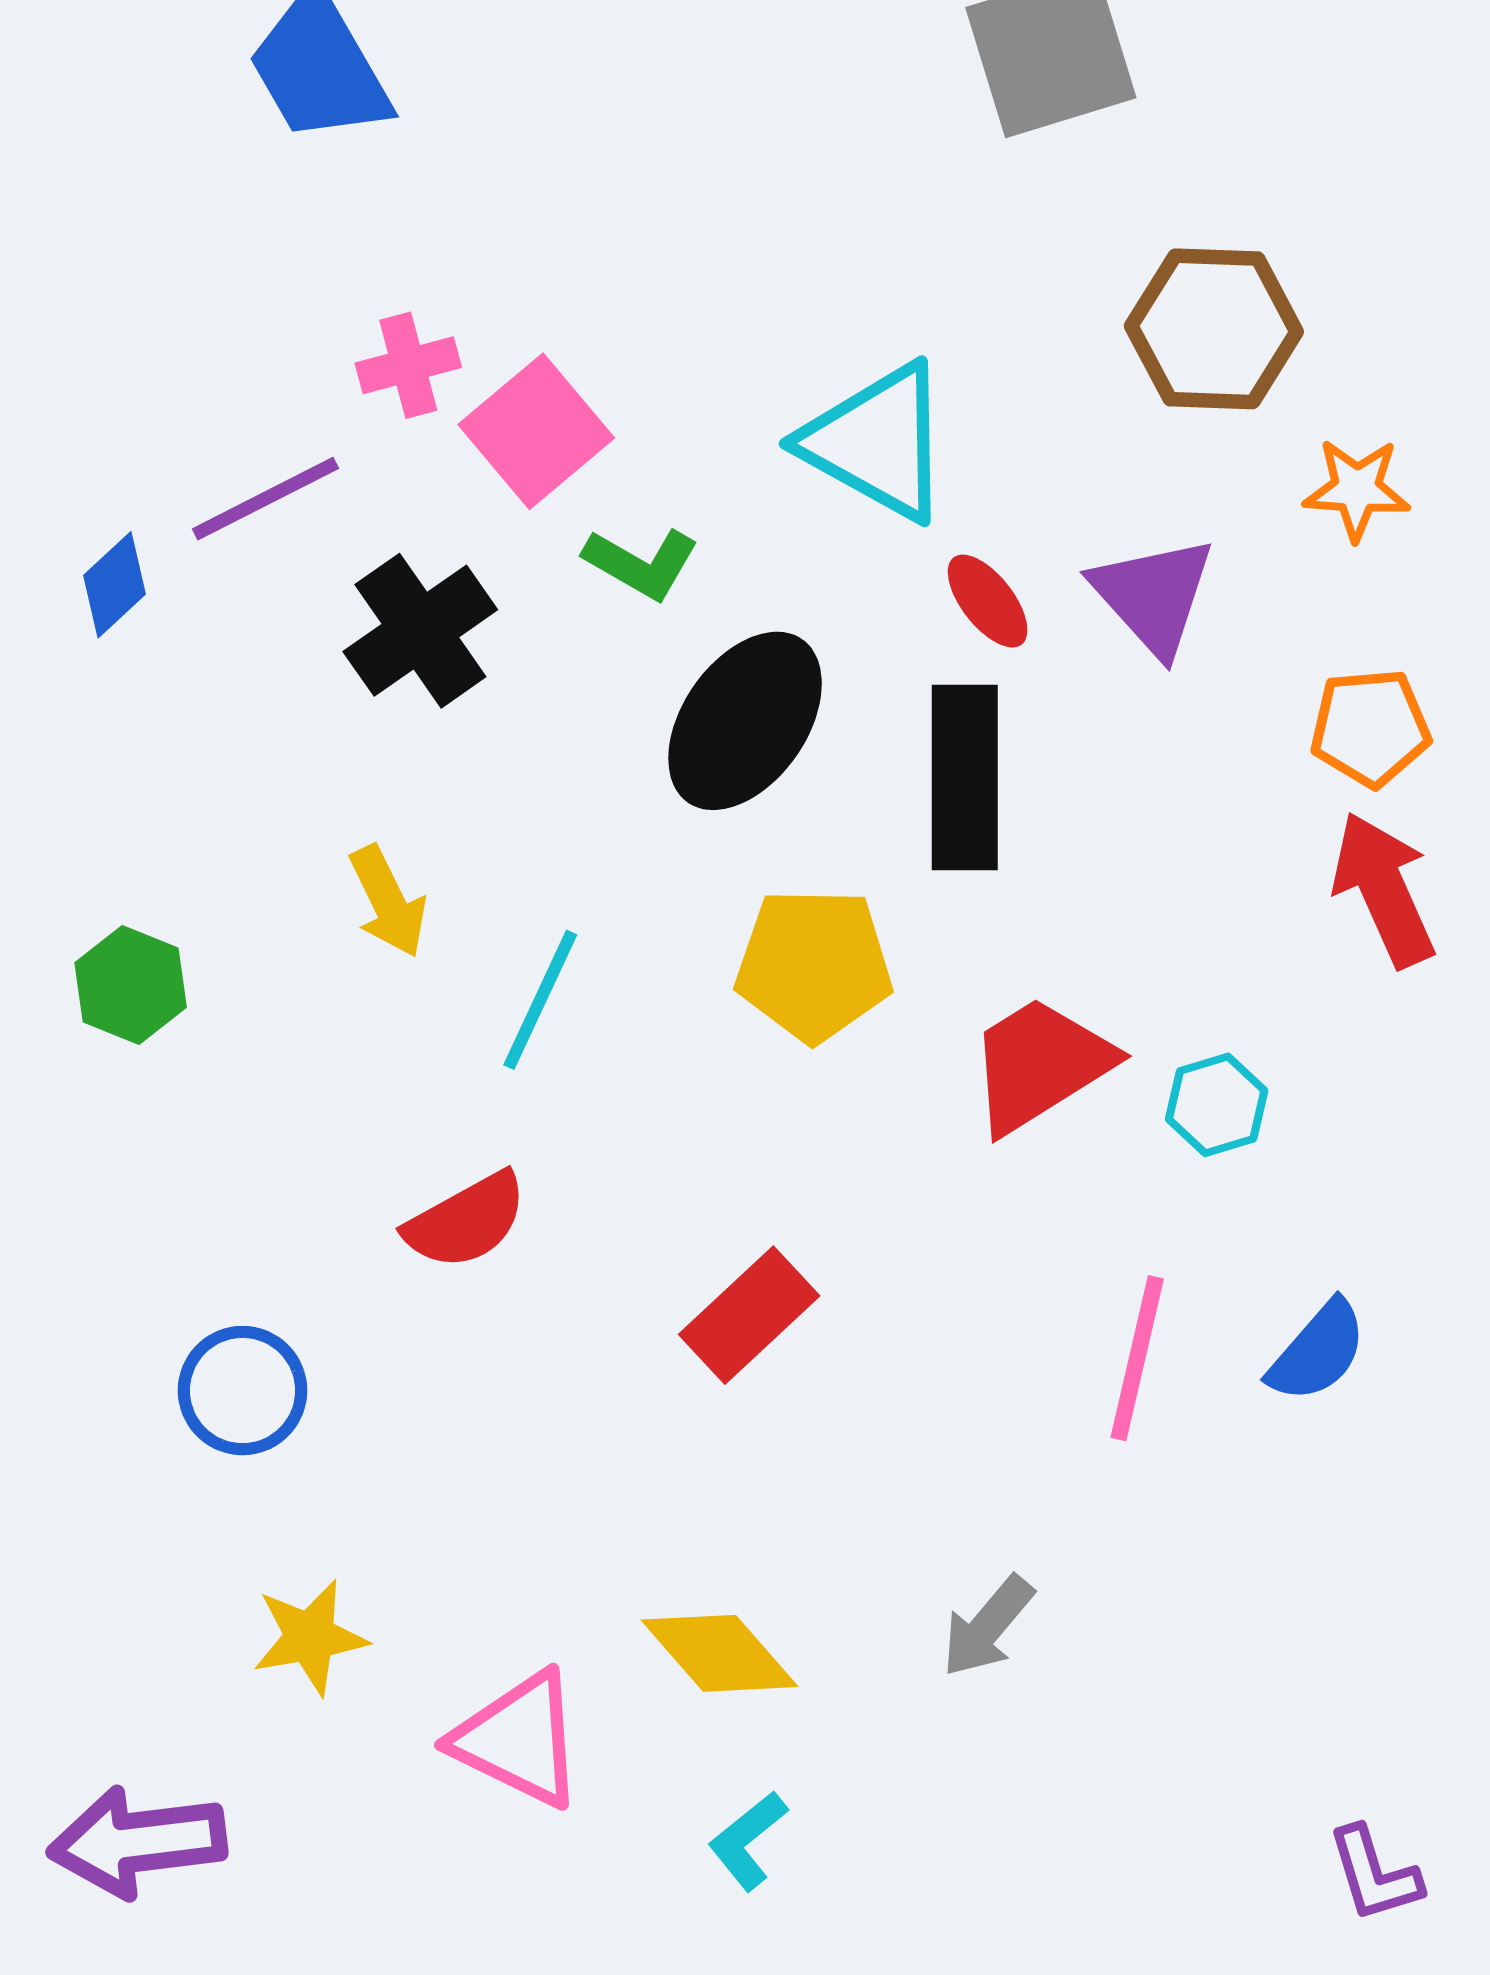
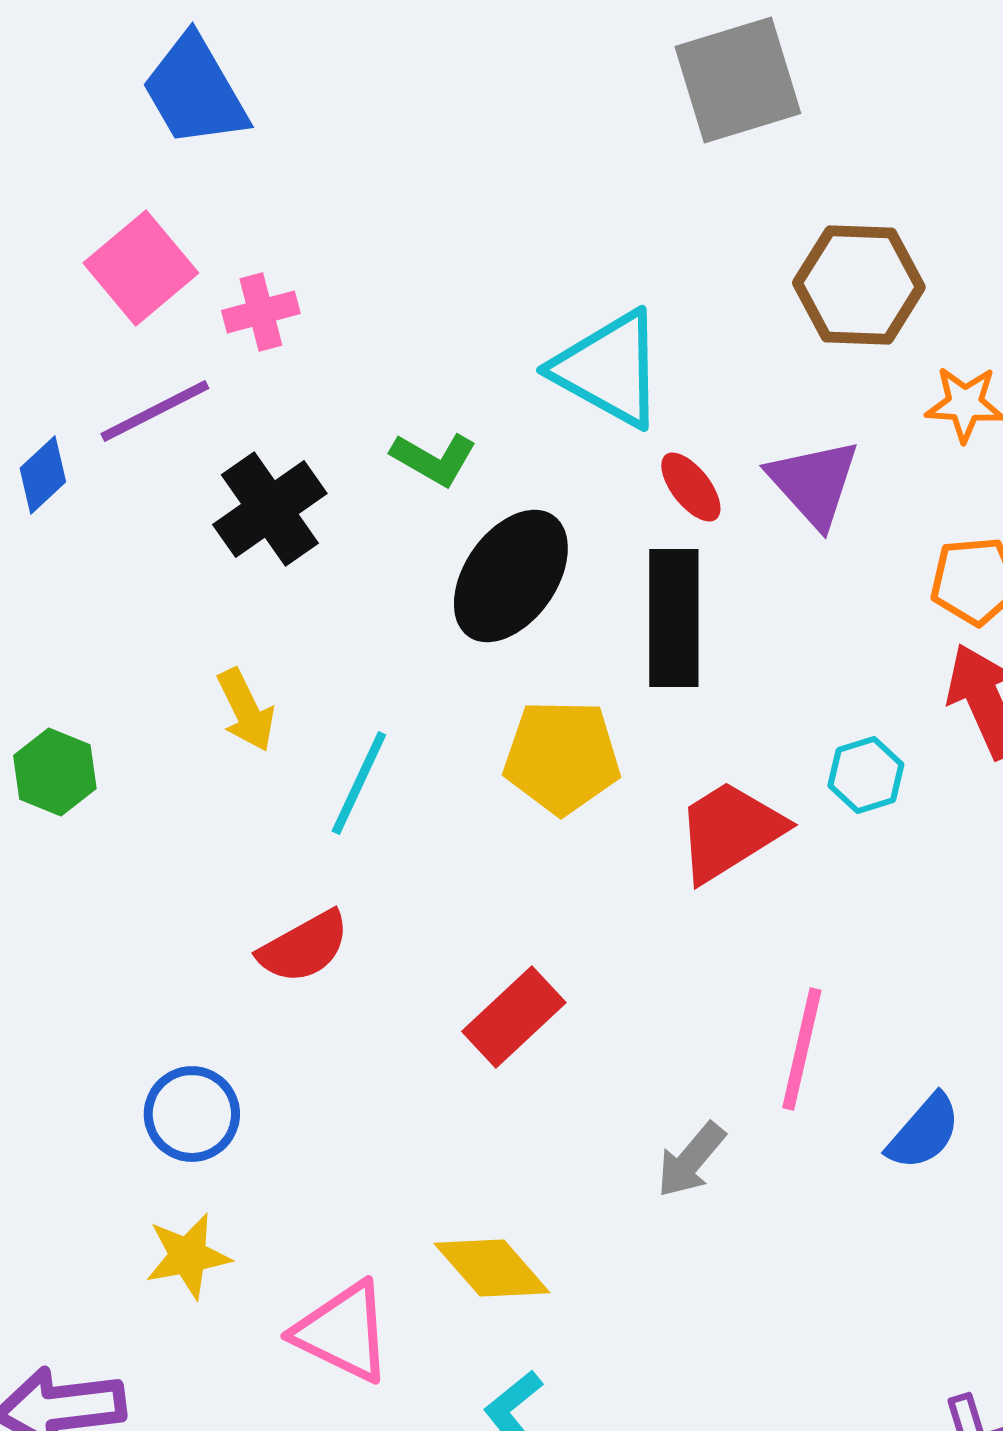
pink square: (536, 431) -> (141, 268), moved
cyan hexagon: (1217, 1105) -> (866, 775), moved
blue semicircle: (1318, 1351) -> (924, 1132), moved
blue circle: (243, 1391) -> (192, 1114), moved
gray arrow: (988, 1626) -> (691, 1160), moved

